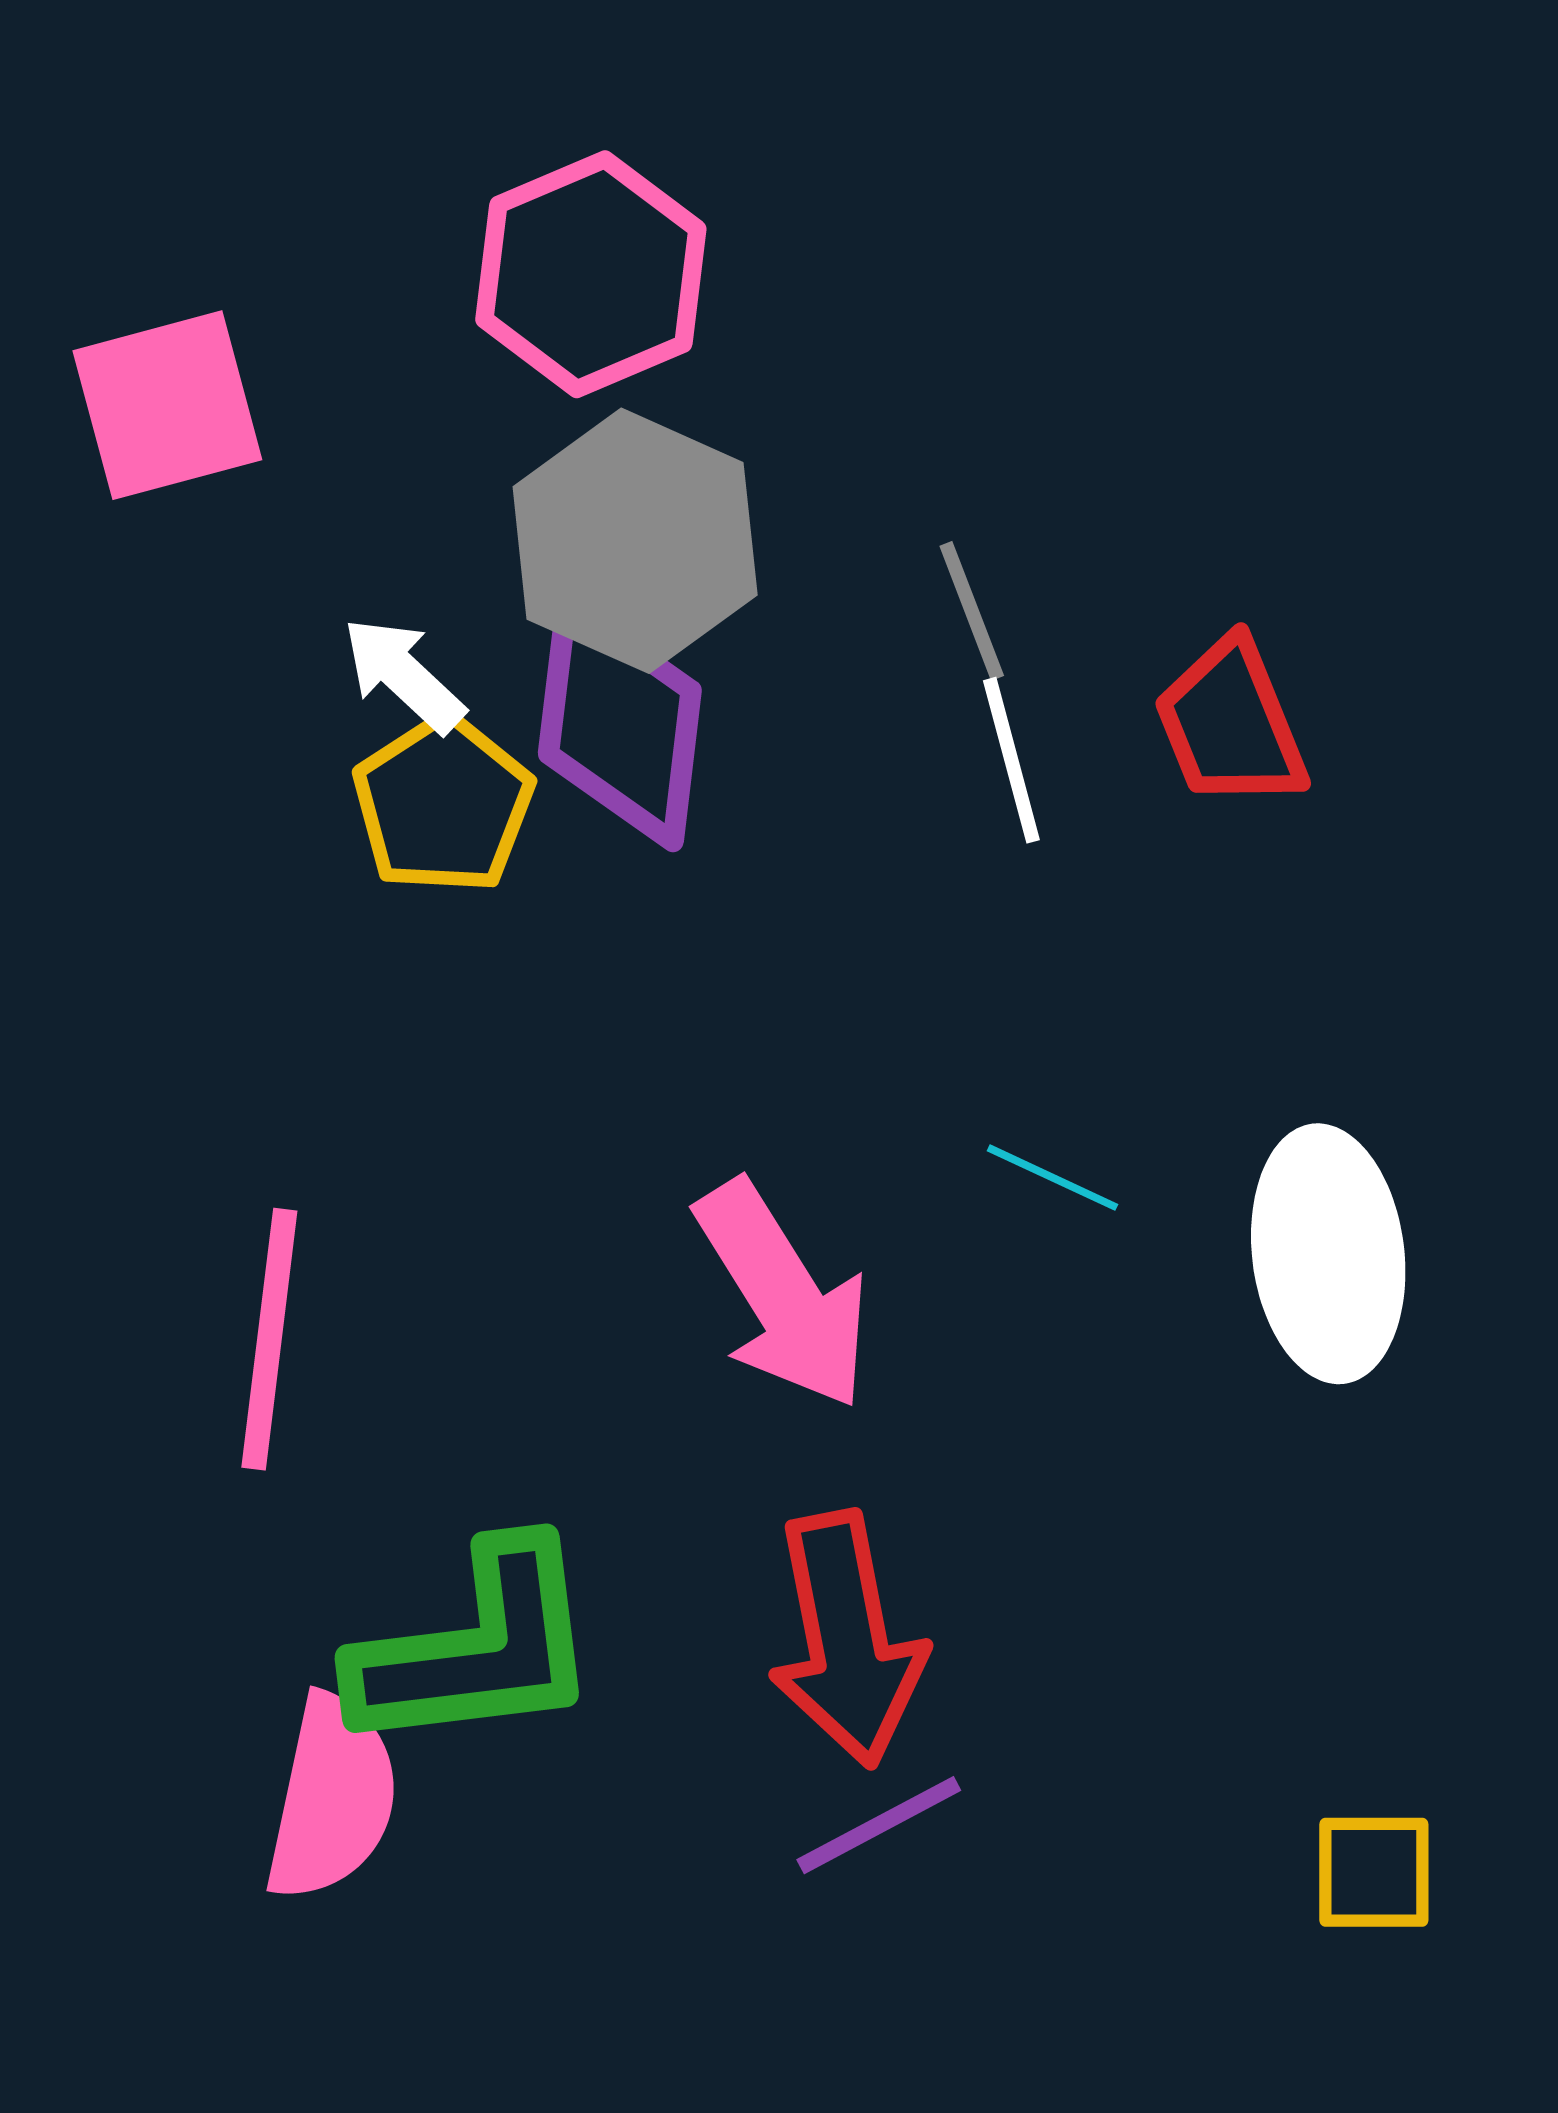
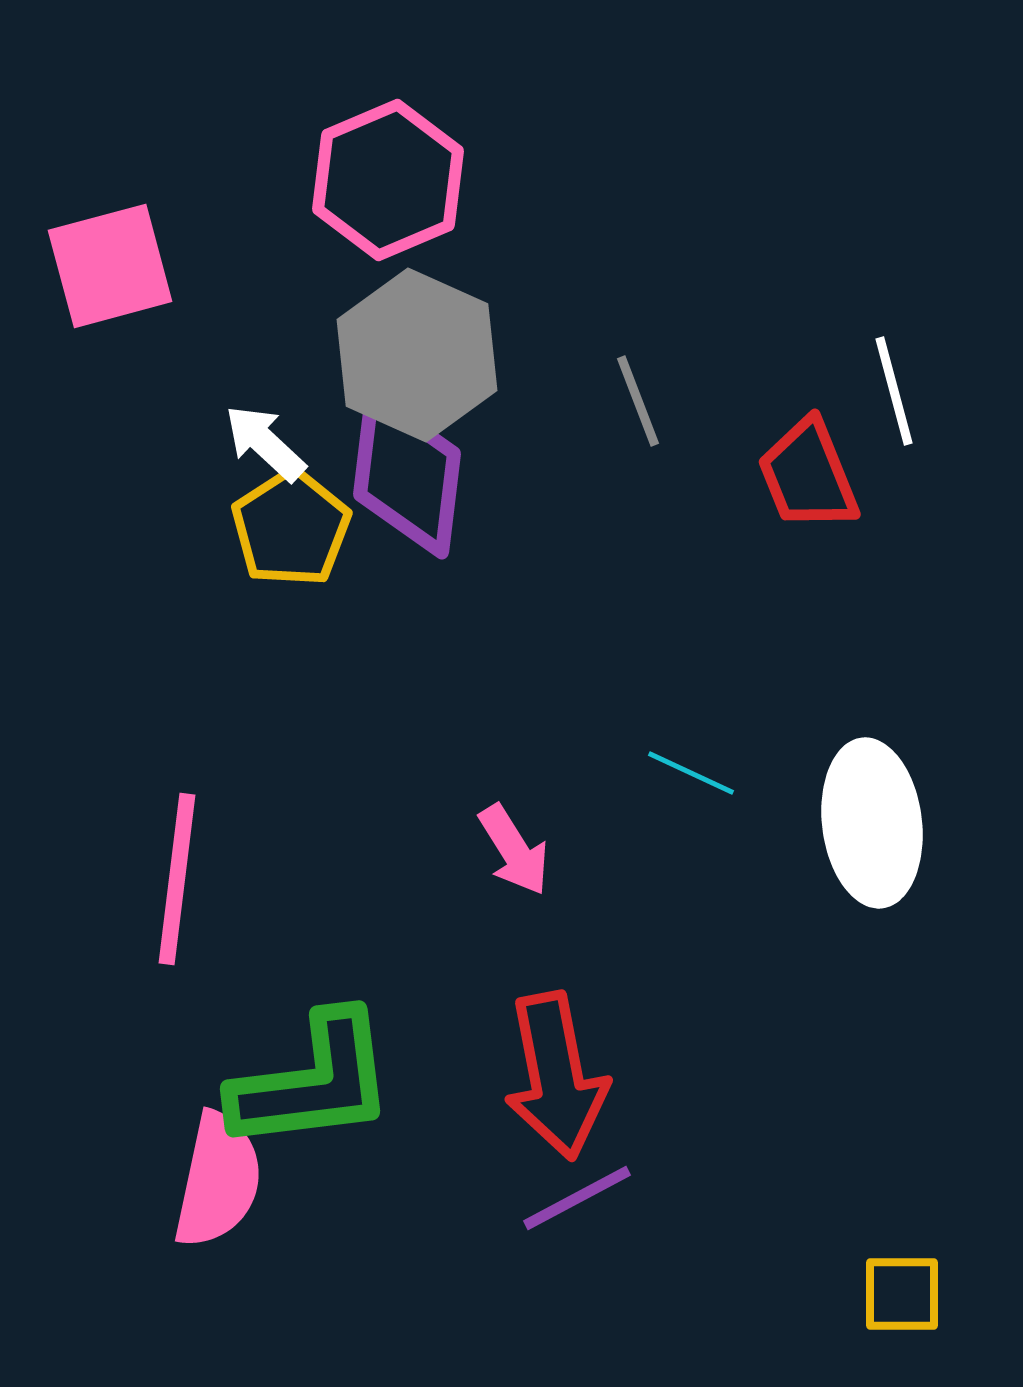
white line: (1011, 760) -> (894, 391), moved
pink arrow: (783, 1295) -> (514, 850), size x0.6
yellow square: (1374, 1872) -> (902, 1294), moved

